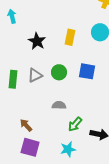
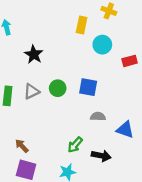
yellow rectangle: (70, 37) -> (82, 25), moved
gray semicircle: (59, 105) -> (98, 116), moved

